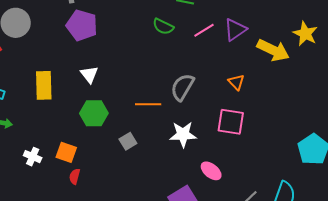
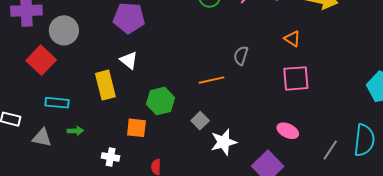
white triangle: (89, 74) -> (129, 60), moved
gray semicircle: (182, 87) -> (241, 56), size x0.7
white star: (183, 134) -> (224, 142), moved
orange square: (66, 152) -> (136, 128), moved

